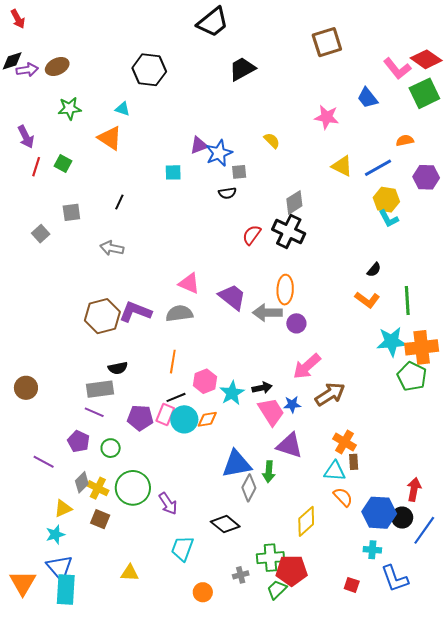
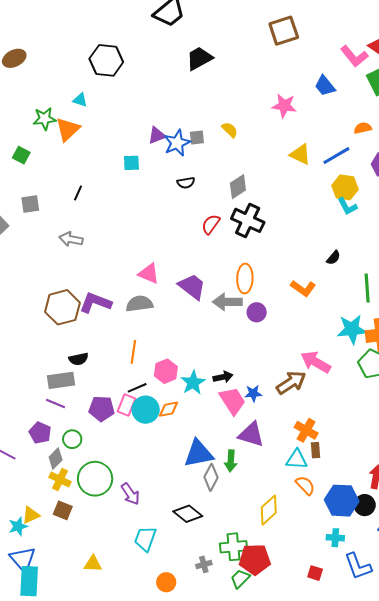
green star: (70, 108) -> (44, 119), moved
orange triangle: (110, 138) -> (68, 129), turned 44
gray square: (239, 172) -> (197, 137), moved
gray diamond: (294, 202) -> (238, 187), moved
orange L-shape: (367, 300) -> (303, 288), moved
pink arrow: (307, 366) -> (316, 362), moved, turned 72
gray diamond: (82, 482) -> (56, 459), moved
yellow triangle: (63, 508) -> (31, 515), moved

